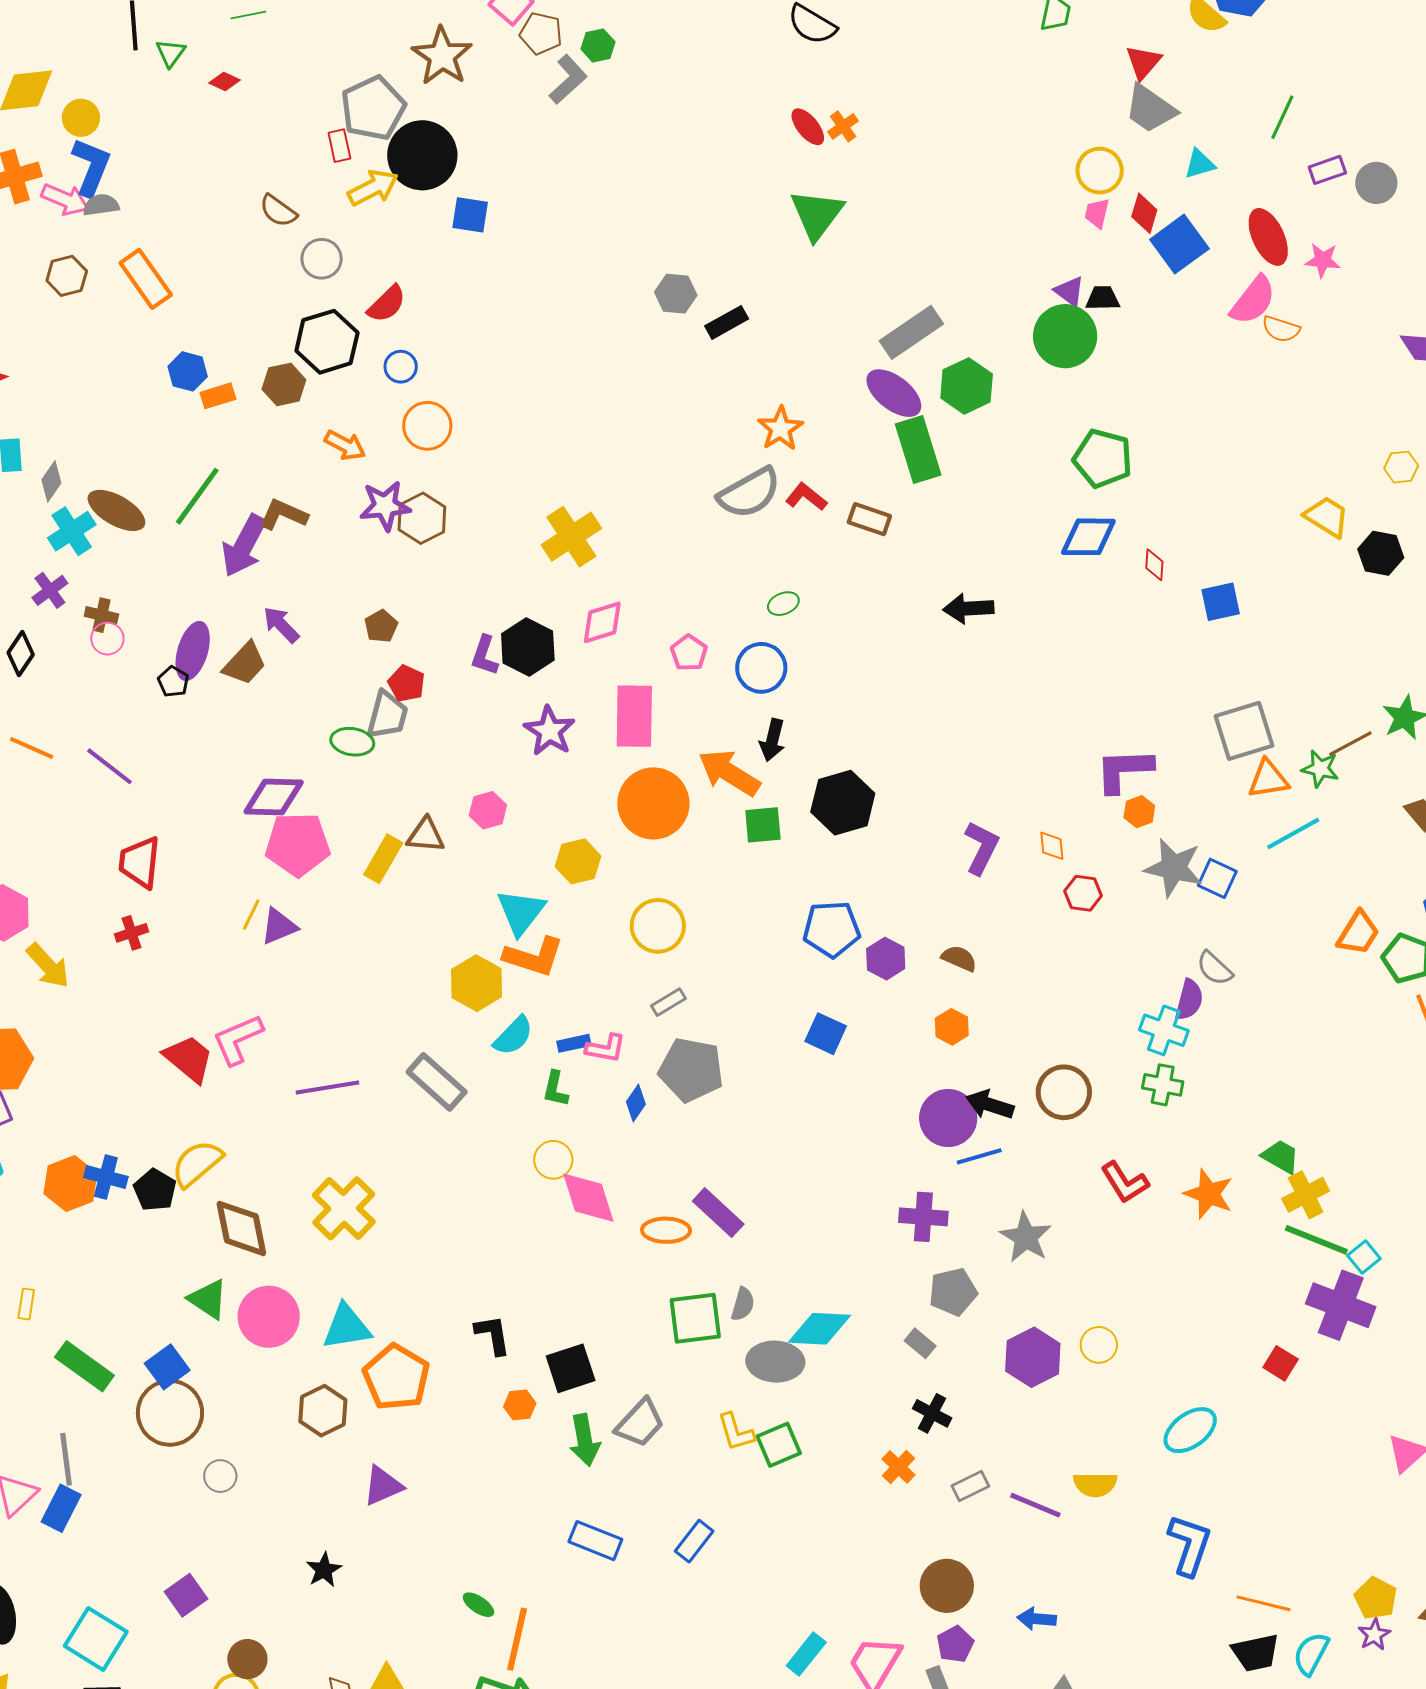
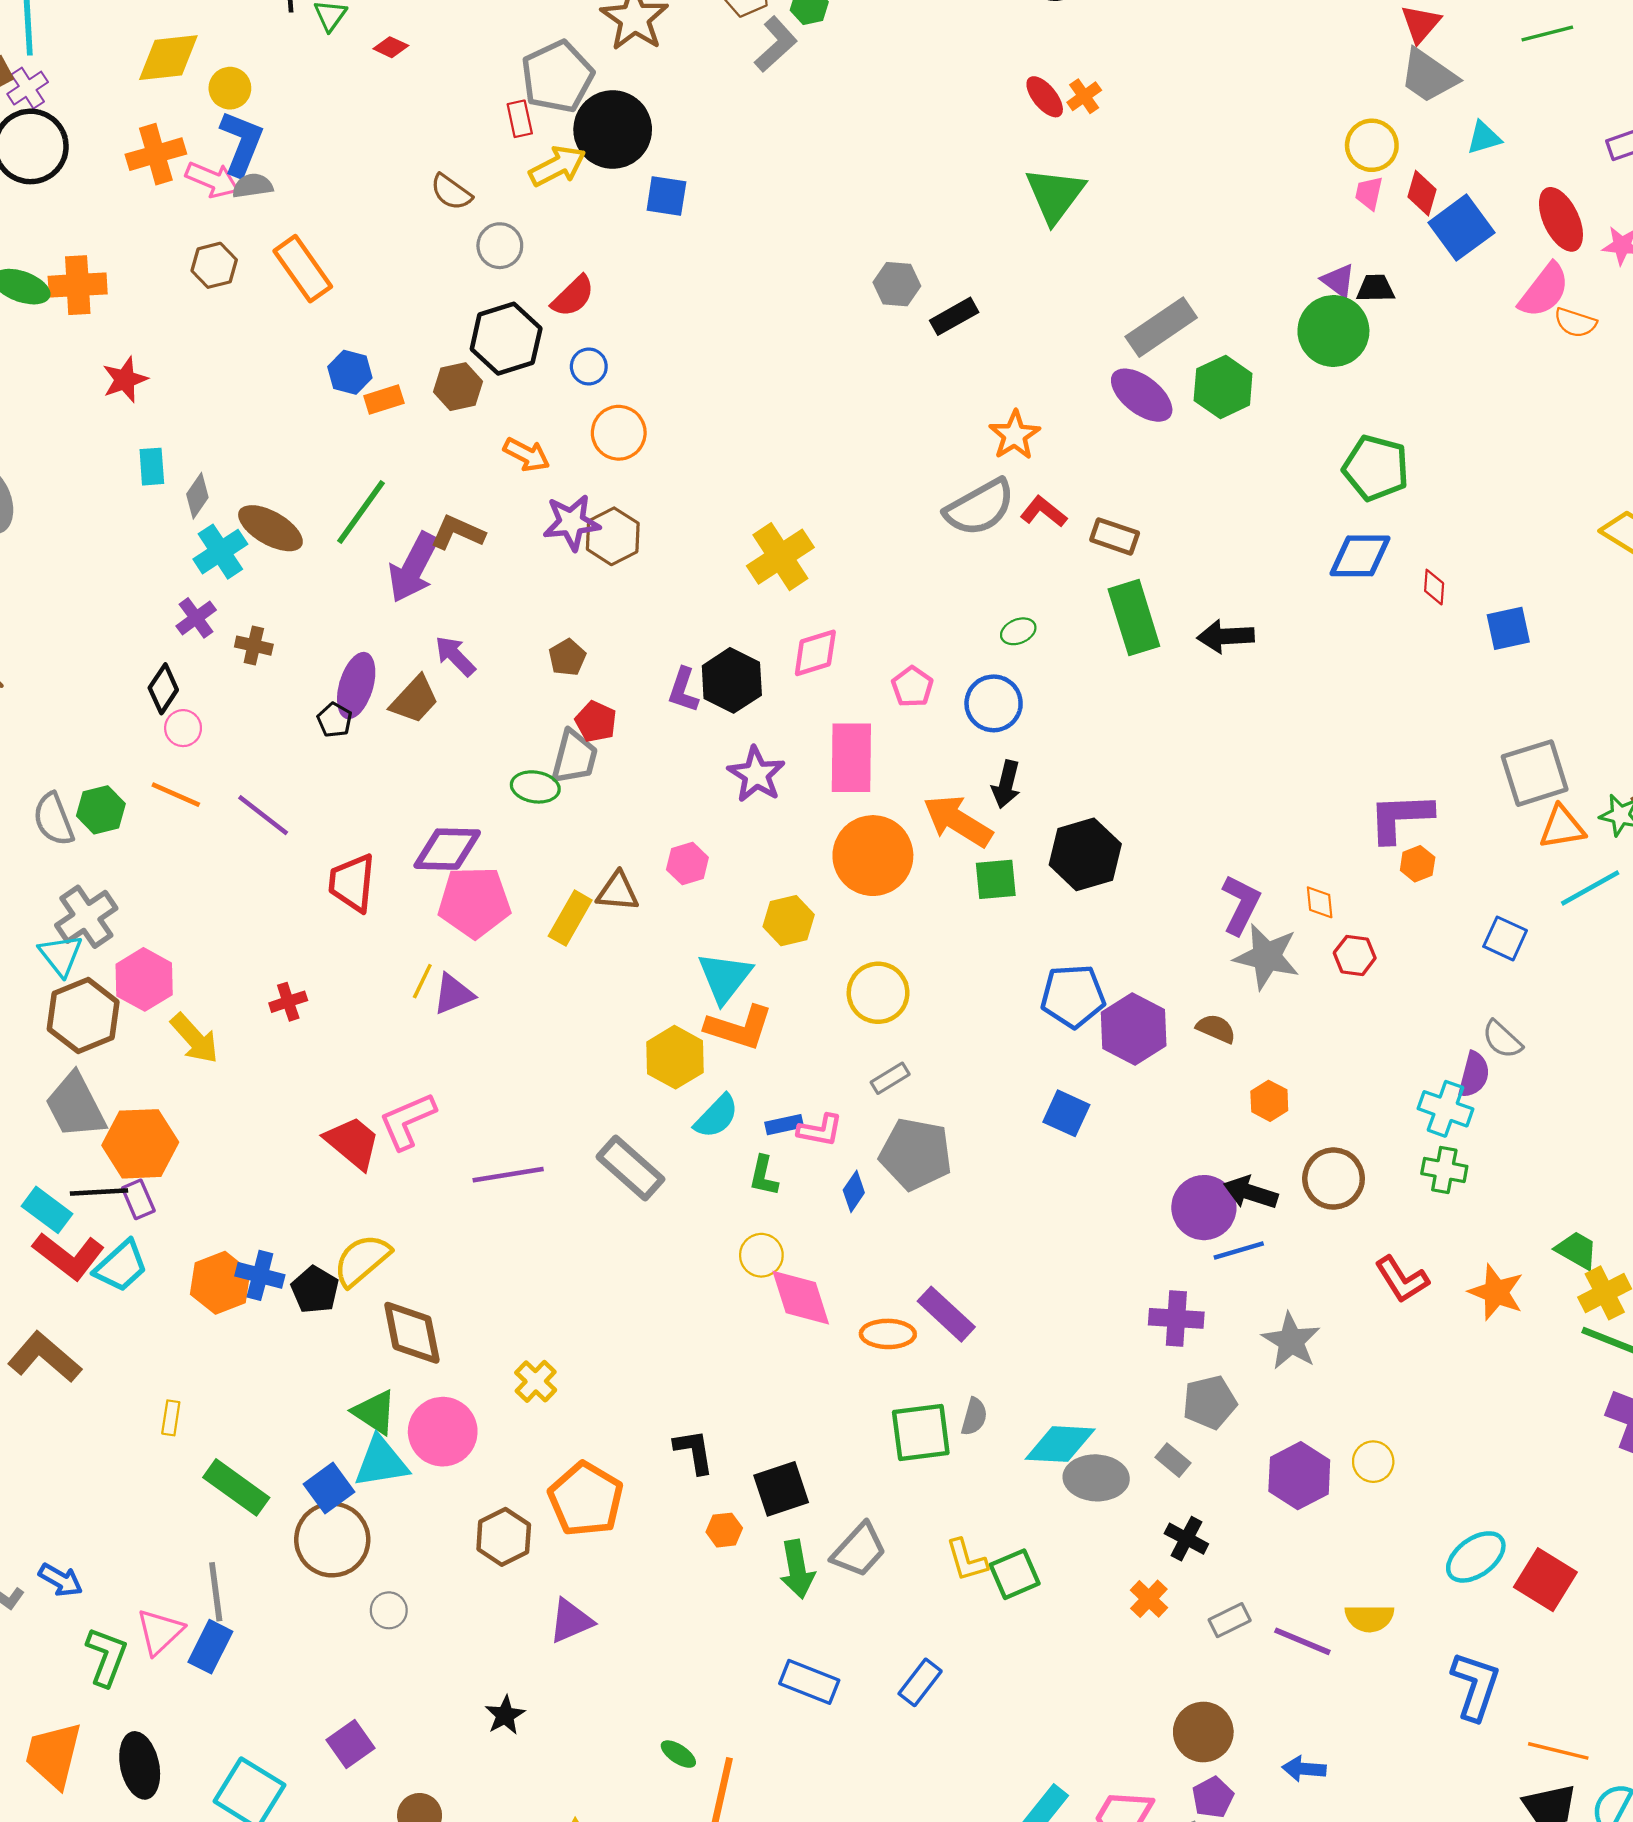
green line: (1282, 117) -> (1547, 34), moved, turned 51
green rectangle: (918, 449) -> (1134, 618), moved
pink circle: (107, 639) -> (183, 728), moved
red trapezoid: (140, 862) -> (352, 883), moved
gray star: (1174, 868) -> (1267, 957), moved
purple hexagon: (886, 959) -> (1134, 1029), size x1.5
orange hexagon: (952, 1027) -> (1269, 1101), moved
yellow cross: (344, 1208) -> (536, 1381), moved, size x0.6
cyan triangle: (347, 1327) -> (381, 1462), moved
gray ellipse: (775, 1362) -> (1096, 1478), moved
red square: (1281, 1363) -> (1545, 1580), moved, size x1.6

